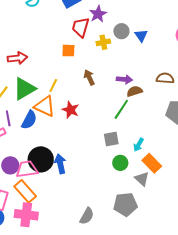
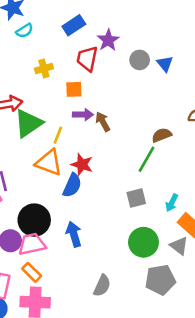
yellow cross: (103, 42) -> (44, 68), moved
purple arrow: (124, 79) -> (83, 115), moved
green triangle: (24, 89) -> (28, 123), moved
blue semicircle: (29, 120) -> (72, 185), moved
black circle: (41, 159) -> (34, 220), moved
green circle: (120, 163) -> (143, 242), moved, size x1.5
orange rectangle: (25, 191) -> (32, 272), size x0.7
gray semicircle: (87, 216) -> (102, 286), moved

